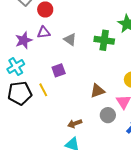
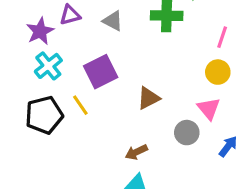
cyan cross: (16, 67) -> (48, 66), moved
purple square: (59, 70) -> (101, 72), size x1.5
brown triangle: (97, 91) -> (148, 98), moved

